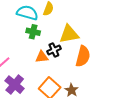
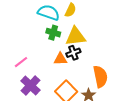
yellow triangle: (69, 34) -> (76, 36), moved
orange semicircle: (83, 56) -> (100, 77), moved, turned -30

